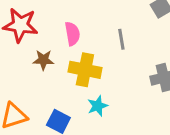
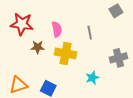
cyan star: (98, 106) -> (92, 78), moved

